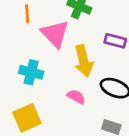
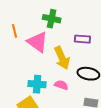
cyan cross: (31, 72) -> (37, 84), moved

